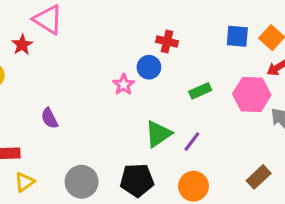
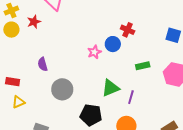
red star: (22, 45) -> (34, 22), moved
purple line: (192, 142) -> (131, 97), turned -32
gray circle: (82, 182) -> (62, 89), moved

